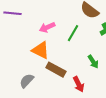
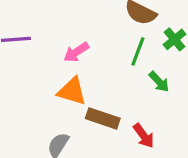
green line: (73, 33) -> (138, 51), moved
green arrow: (93, 62) -> (159, 82), moved

